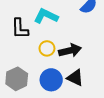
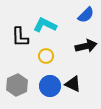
black arrow: (70, 51) -> (86, 46), moved

